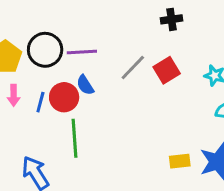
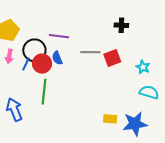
black circle: (45, 50) -> (34, 50), moved
gray line: (133, 68) -> (90, 52), turned 36

